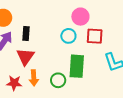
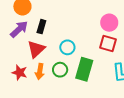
pink circle: (80, 17) -> (109, 23), moved
cyan circle: (68, 36) -> (67, 47), moved
green circle: (58, 80) -> (60, 70), moved

